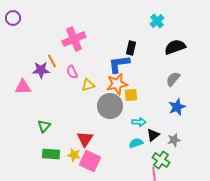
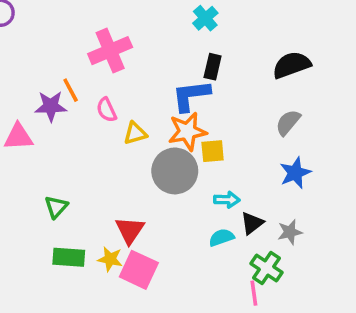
cyan cross: (157, 21) -> (205, 18), moved

